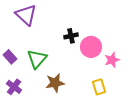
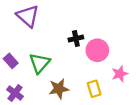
pink star: (112, 60) -> (120, 74), moved
yellow rectangle: (99, 87) -> (94, 89), moved

